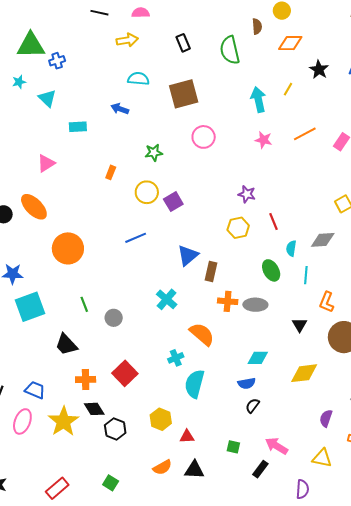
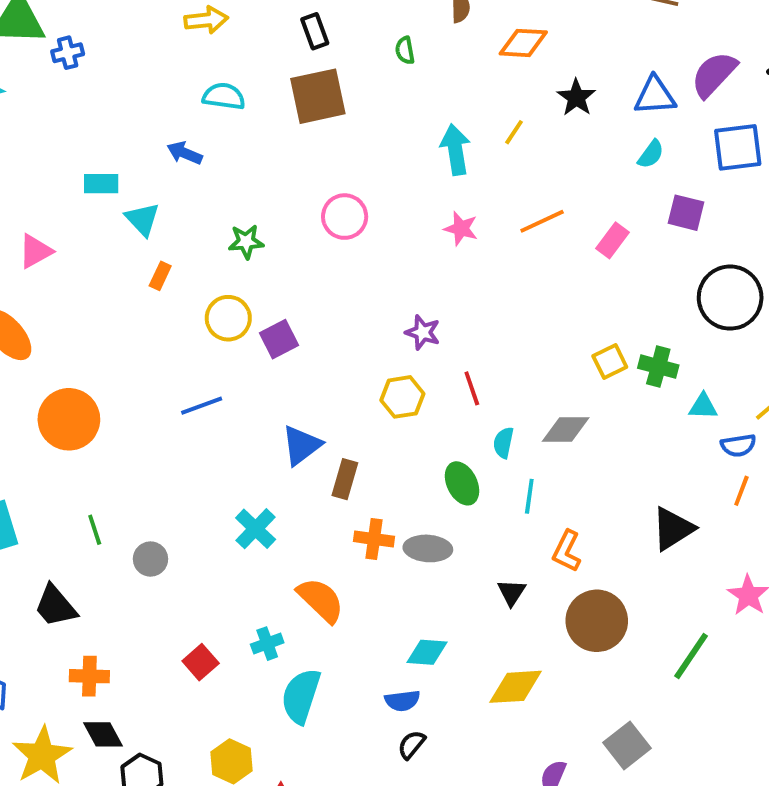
green semicircle: (230, 50) -> (405, 50), size x0.5
brown square: (184, 94) -> (318, 96), moved
cyan triangle: (47, 98) -> (142, 219), moved
red square: (125, 373) -> (201, 662), moved, size x0.7

